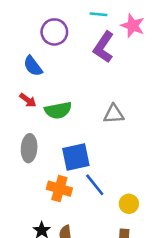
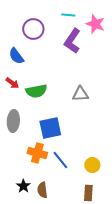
blue line: (95, 185) -> (60, 160), moved

